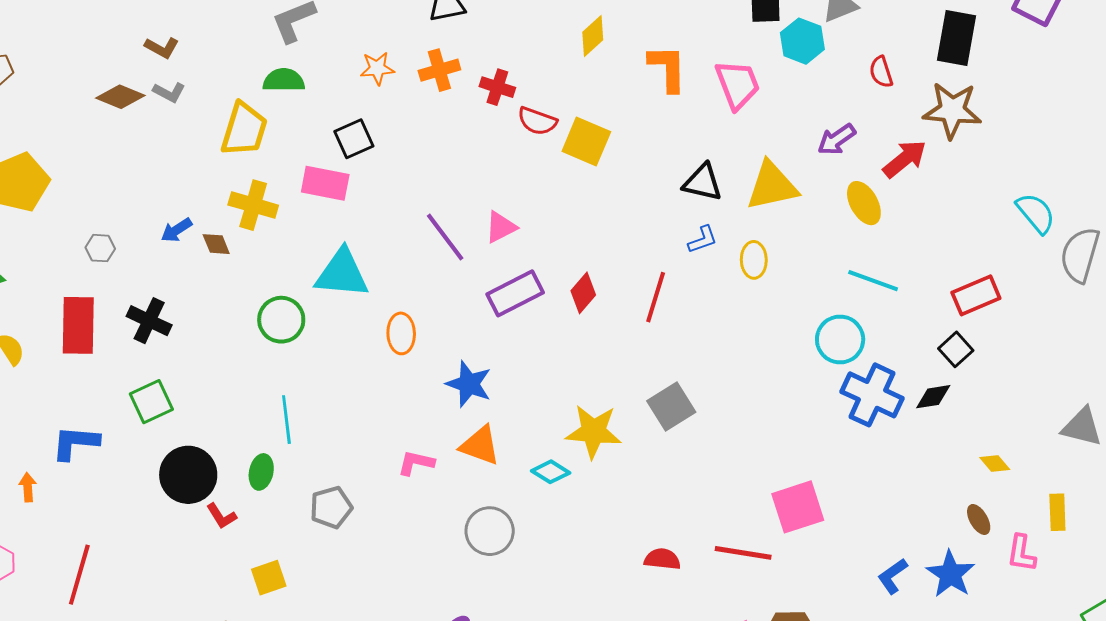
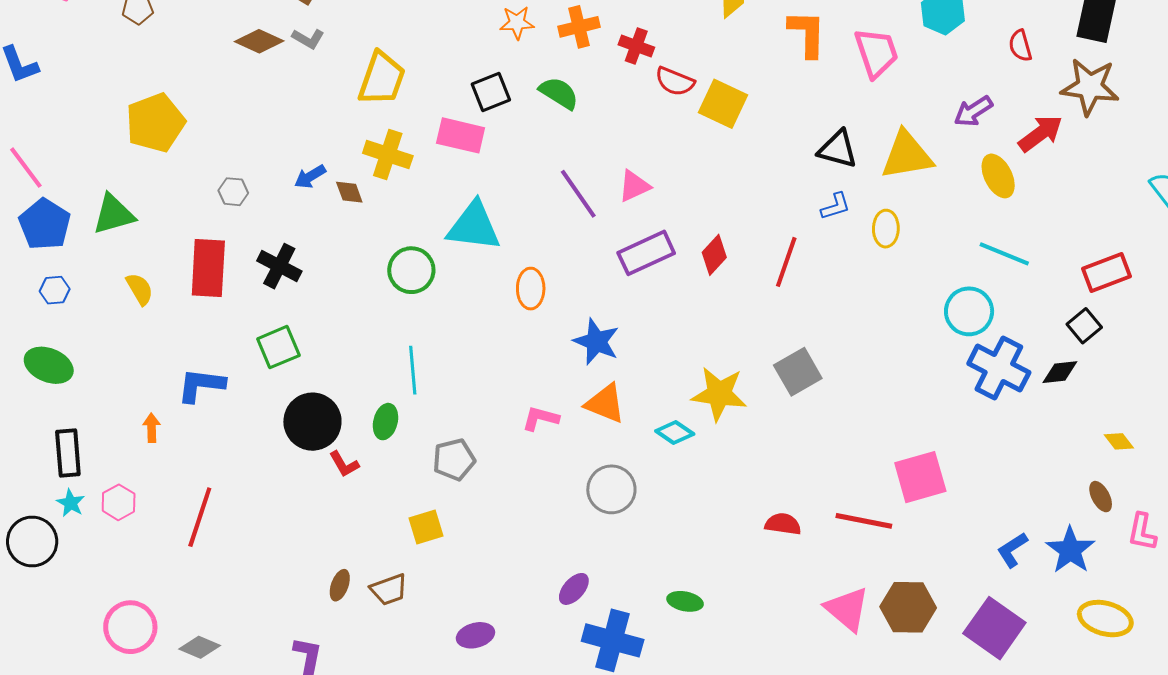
green semicircle: (284, 80) -> (559, 93), moved, turned 30
yellow square: (269, 578) -> (426, 527), moved

